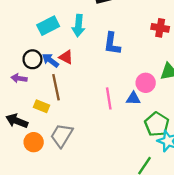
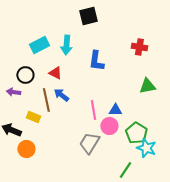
blue arrow: (50, 60) -> (61, 95), moved
pink circle: (146, 83) -> (109, 126), moved
gray trapezoid: (62, 135) -> (89, 143), moved

